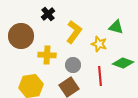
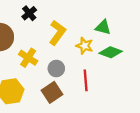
yellow cross: (47, 55) -> (28, 58), turned 30
green diamond: (123, 63) -> (111, 52), moved

